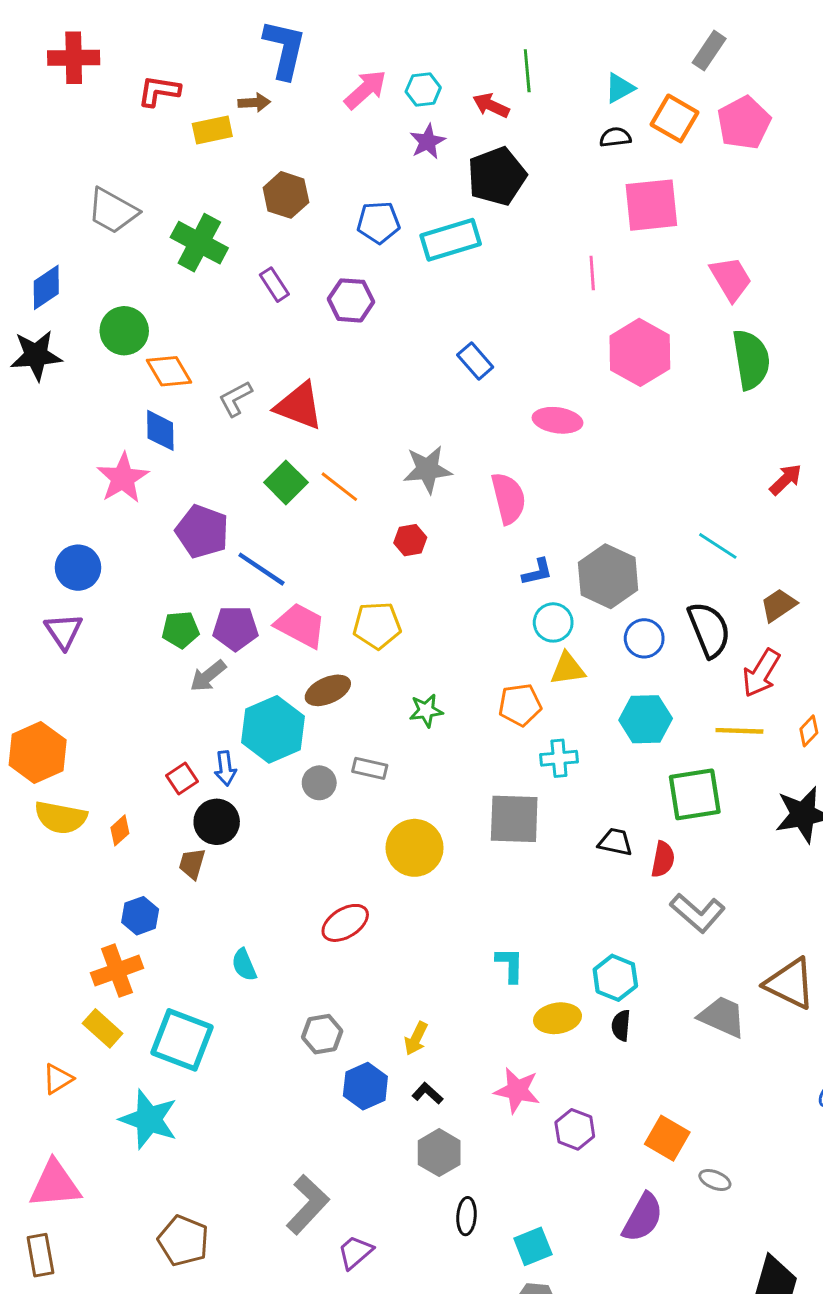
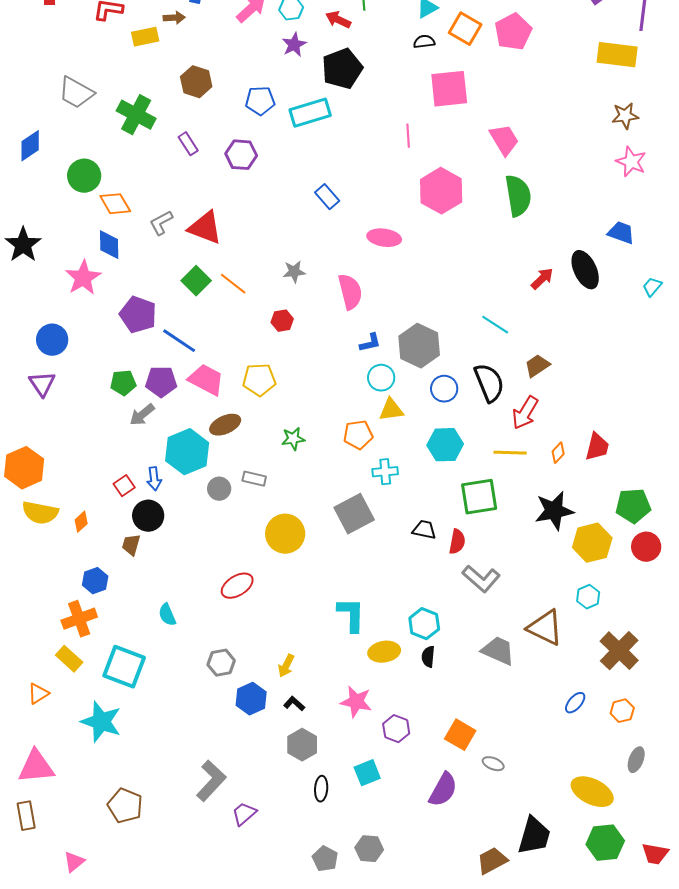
black star: (36, 355) -> (23, 245), moved, turned -30
gray star: (428, 469) -> (294, 272), size x0.7
gray square: (514, 819) -> (354, 514), turned -30
cyan L-shape: (510, 965) -> (351, 615), size x1.4
cyan square: (533, 1246) -> (367, 773), moved

